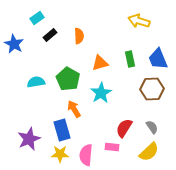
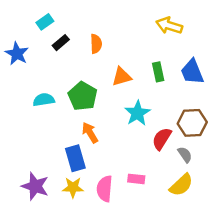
brown hexagon: (152, 89) -> (192, 123), moved
cyan star: (101, 93) -> (137, 113), moved
red semicircle: (124, 128) -> (162, 139), moved
purple star: (29, 139) -> (35, 186), moved, turned -30

